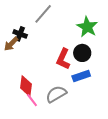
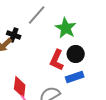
green star: (87, 27) -> (66, 28), moved

